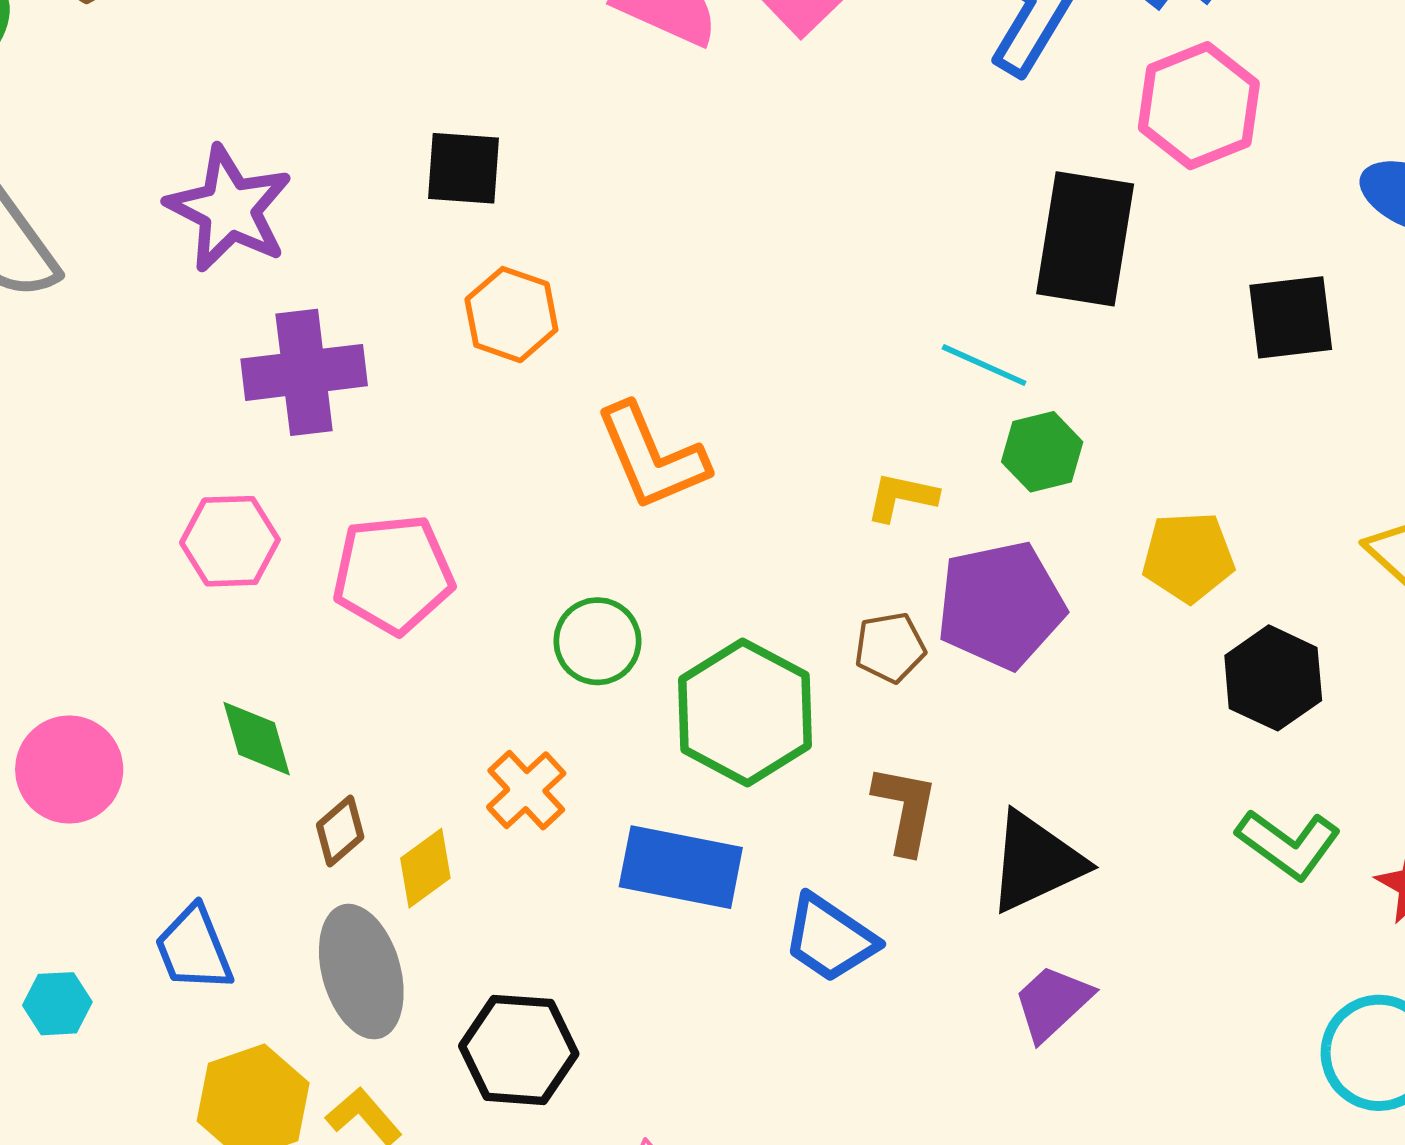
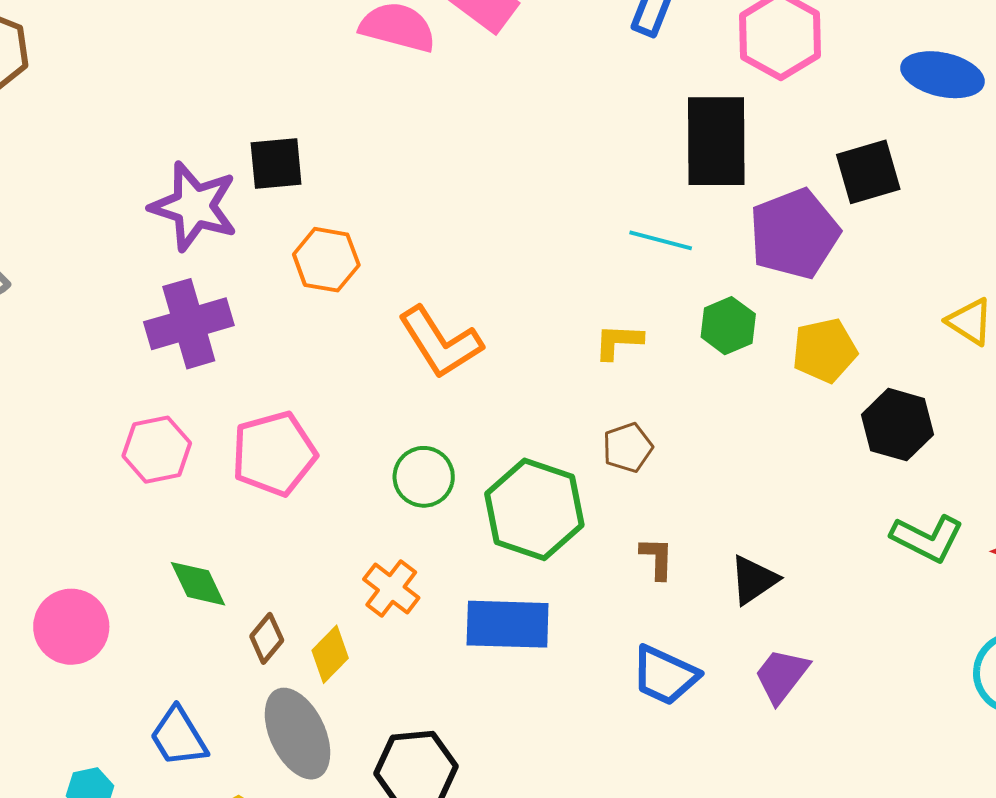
purple star: (229, 209) -> (194, 206), moved
green hexagon: (1042, 452) -> (728, 326), moved
purple pentagon: (1001, 605) -> (794, 234), moved
brown L-shape: (905, 809) -> (657, 558), size x0.7
black triangle: (1036, 862) -> (754, 580), size x0.7
blue trapezoid: (830, 938) -> (665, 675), moved

